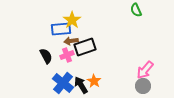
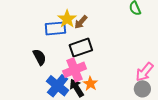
brown arrow: (71, 41) -> (81, 22), moved, turned -40
pink cross: (67, 55) -> (75, 70), moved, size x1.5

